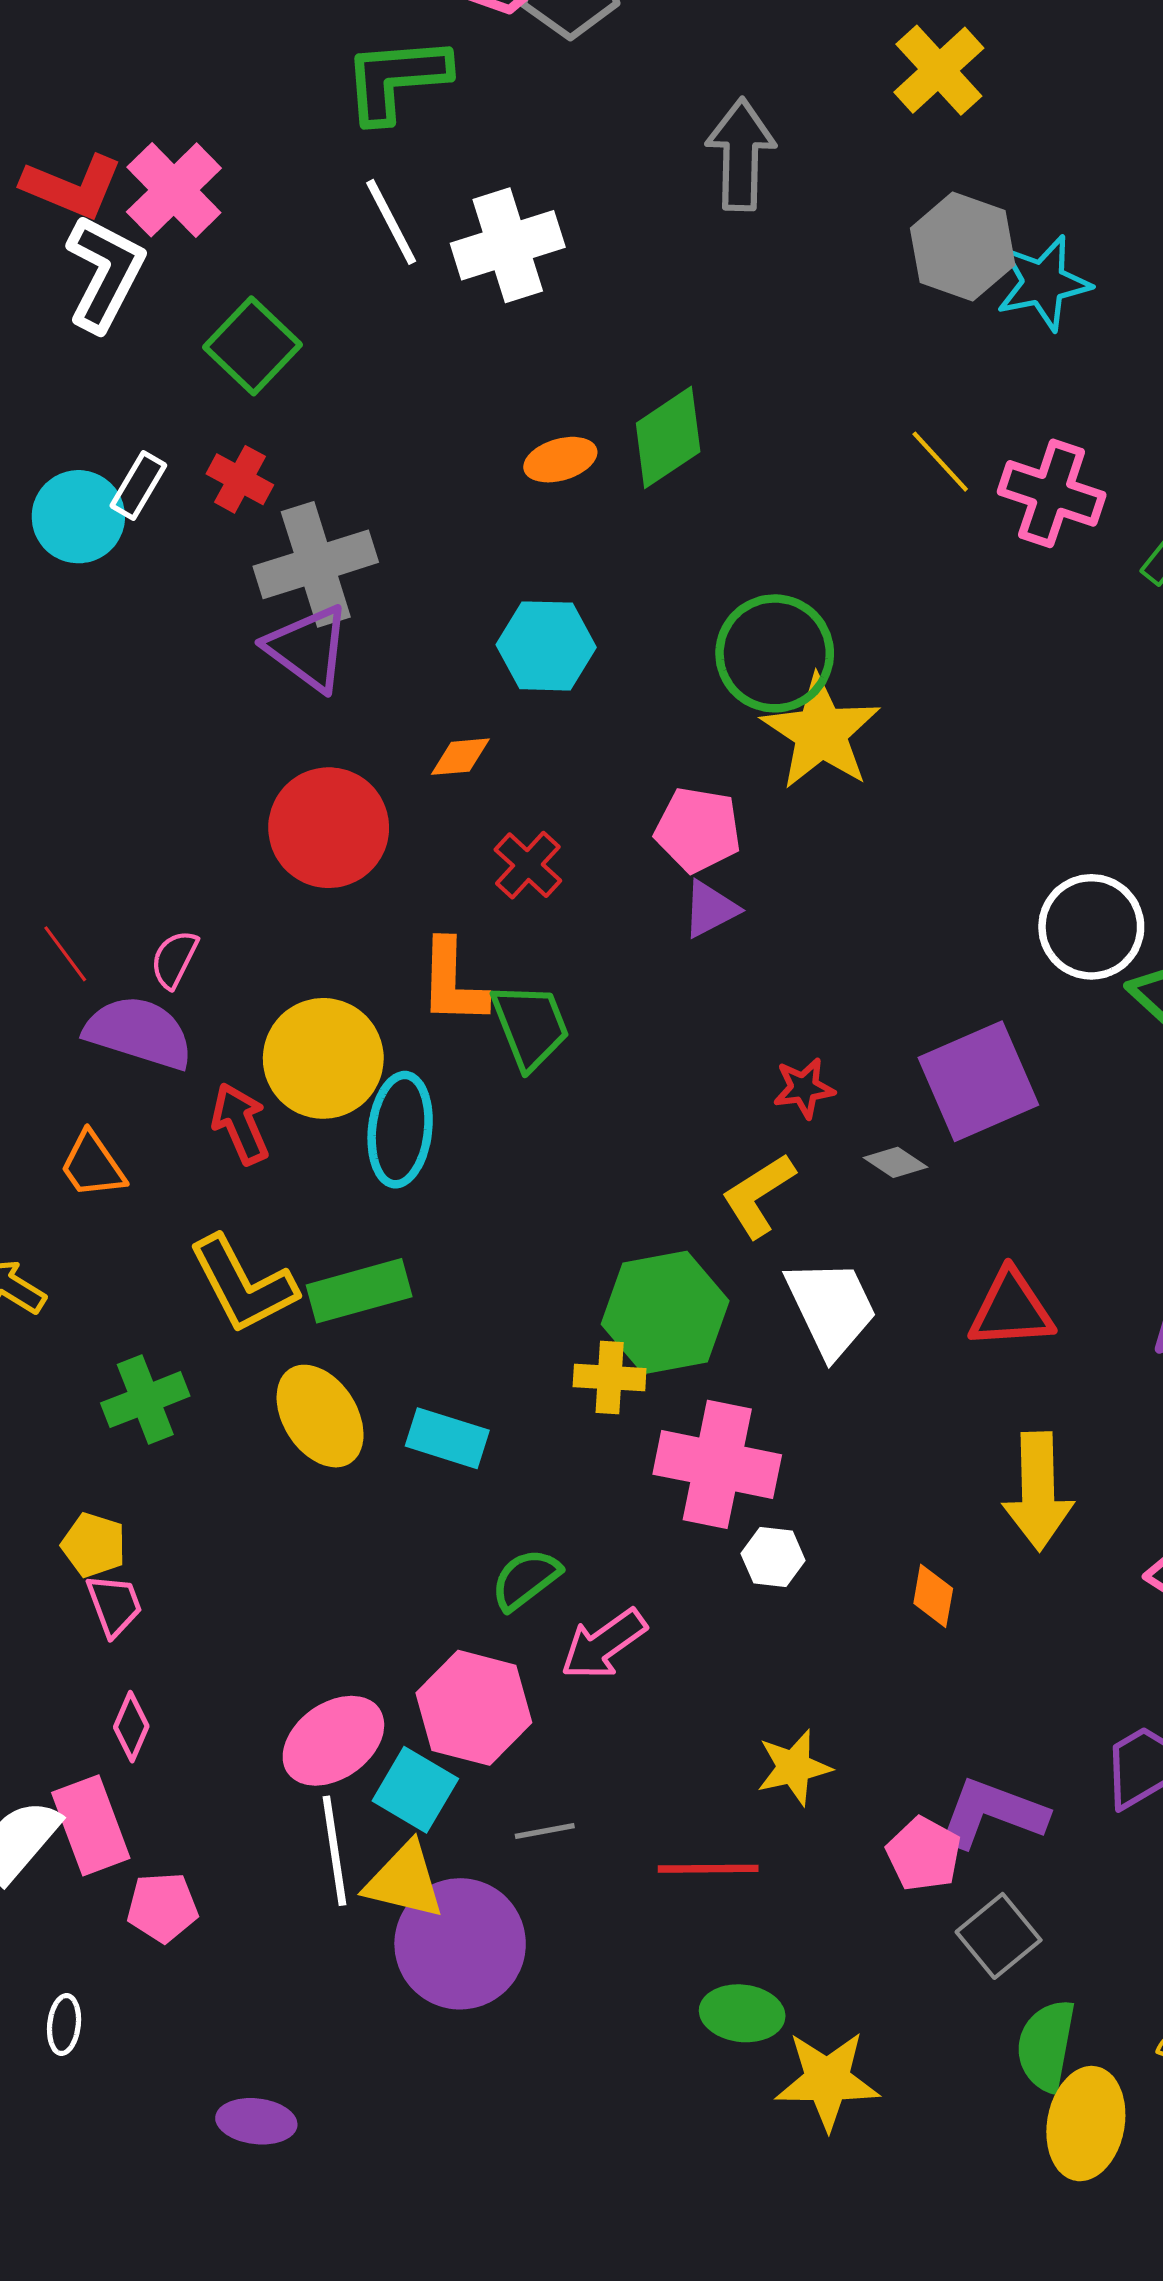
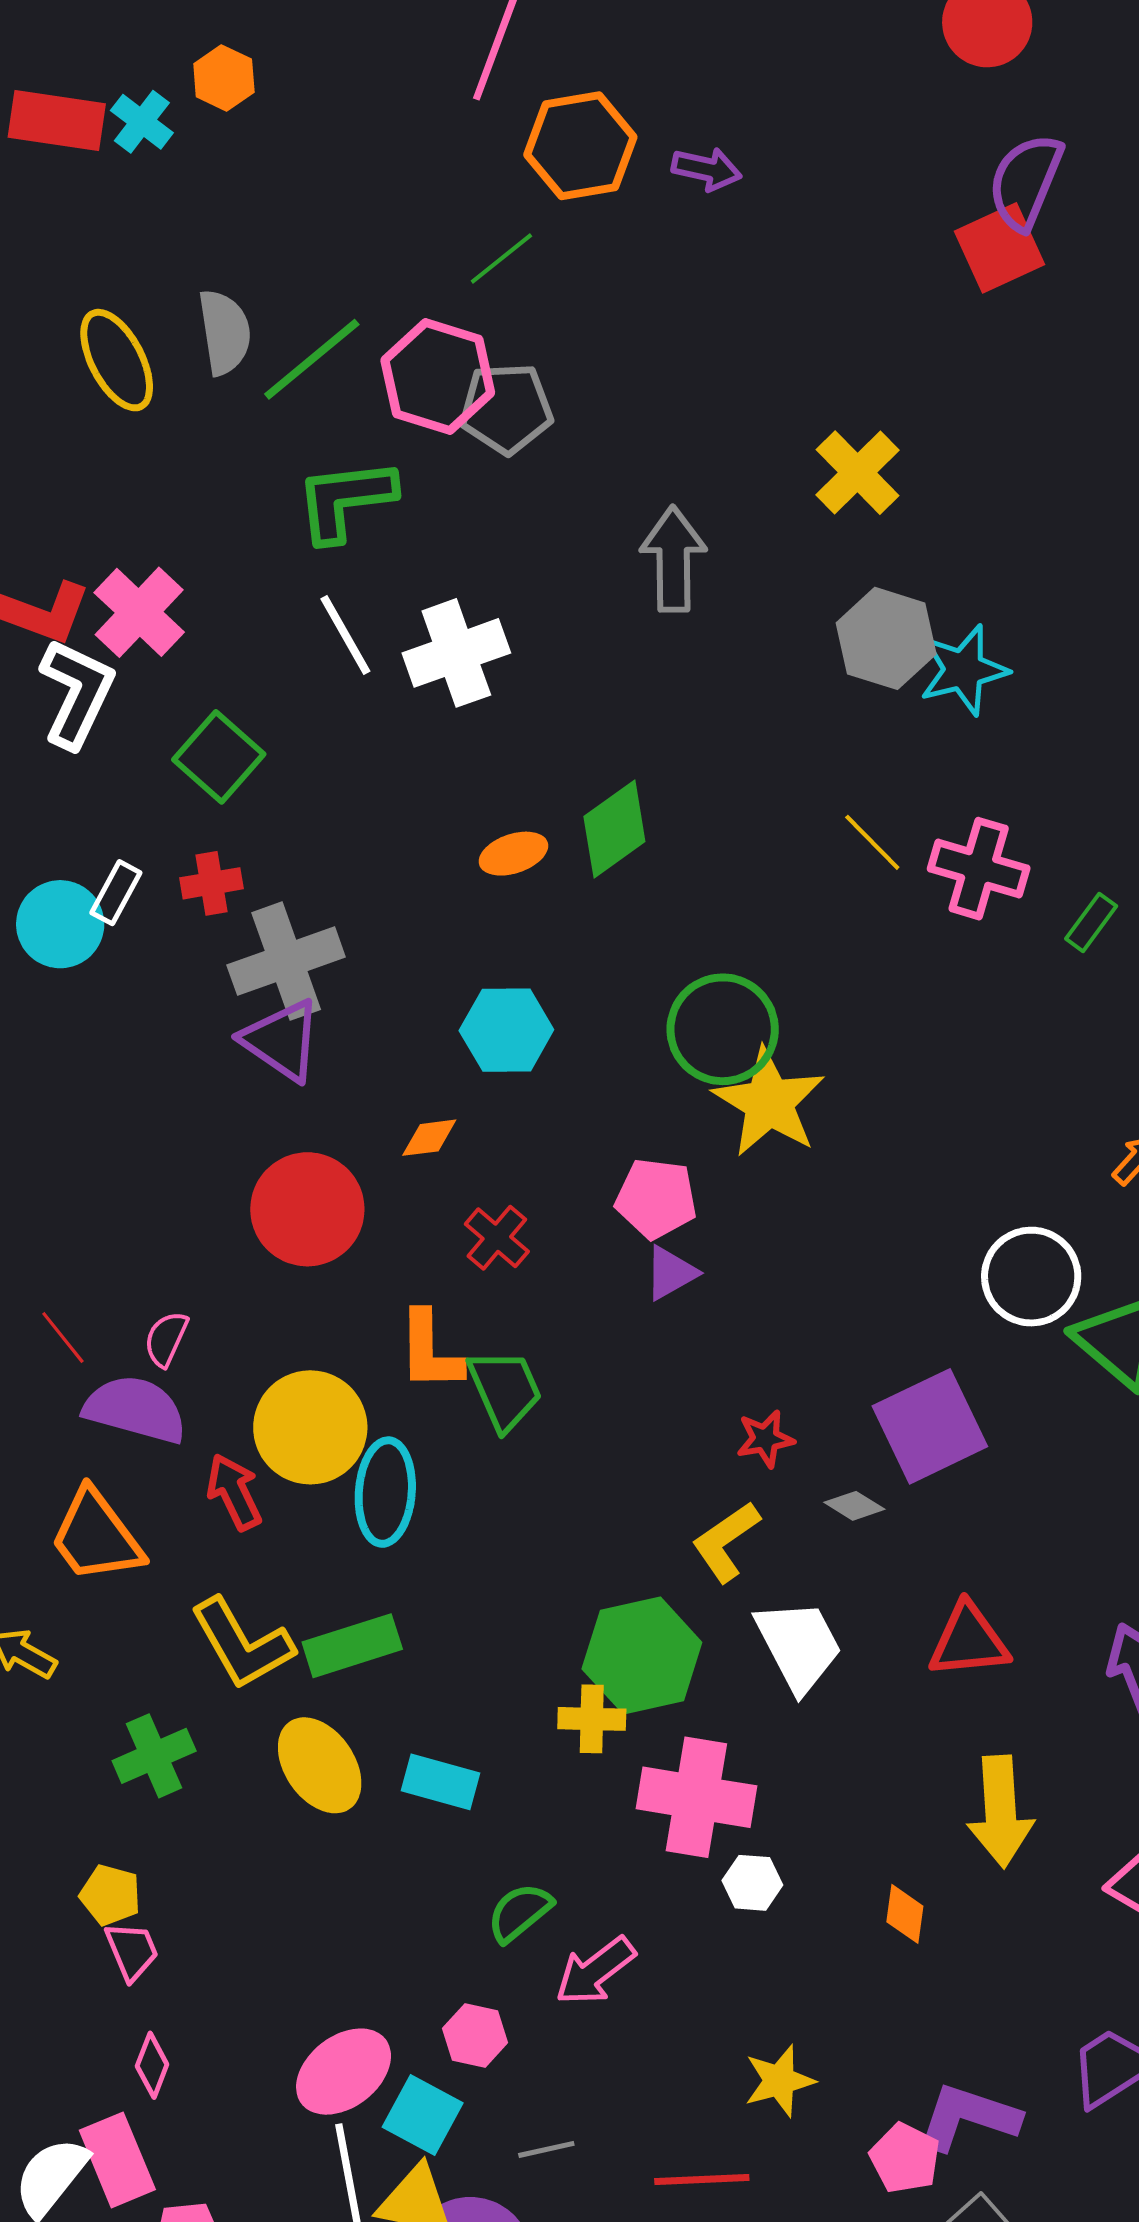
red cross: (240, 479) -> (211, 883), turned -36
orange trapezoid: (92, 1165) -> (96, 1536), size x1.5
pink hexagon: (474, 1708) -> (475, 2036), size x0.6

